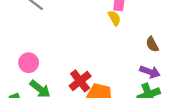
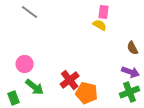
yellow semicircle: (114, 18) -> (100, 25), turned -32

